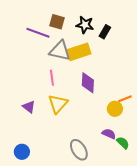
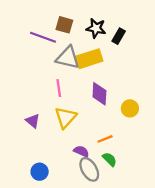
orange line: (125, 99) -> (105, 139), moved
yellow circle: (115, 109) -> (130, 108), moved
purple semicircle: (109, 134) -> (81, 151), moved
green semicircle: (123, 143) -> (110, 159), moved
blue circle: (22, 152) -> (40, 172), moved

